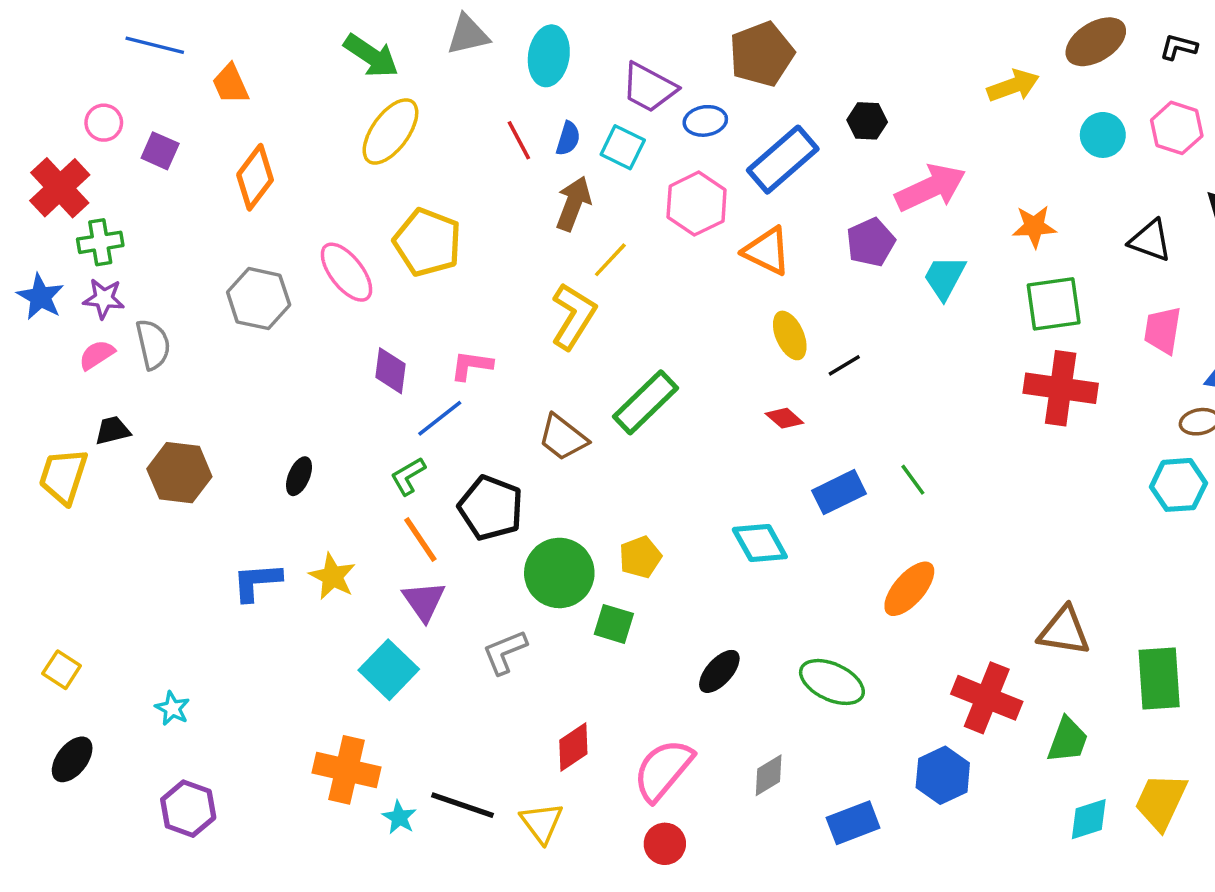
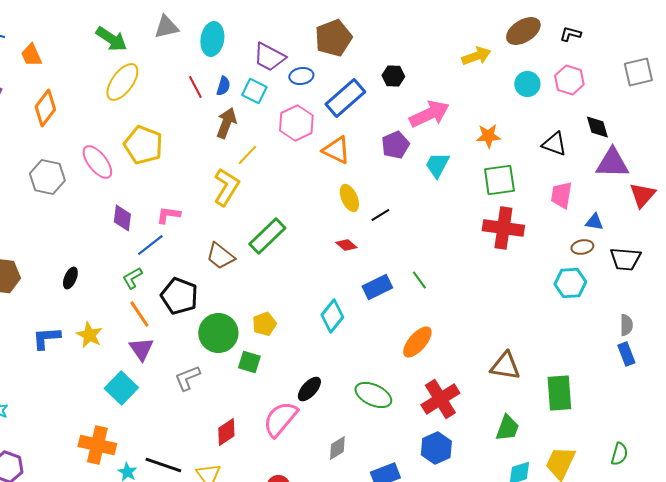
cyan diamond: (760, 543) -> (332, 316), turned 68
red cross: (987, 698) -> (440, 399), moved, turned 36
pink semicircle: (663, 770) -> (280, 419), moved

